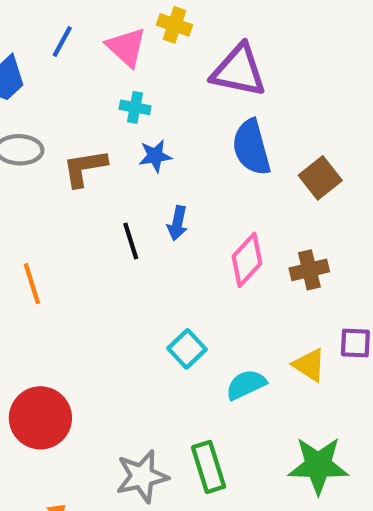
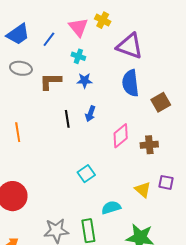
blue line: (62, 42) -> (49, 39), moved
cyan semicircle: (246, 385) -> (111, 208), moved

